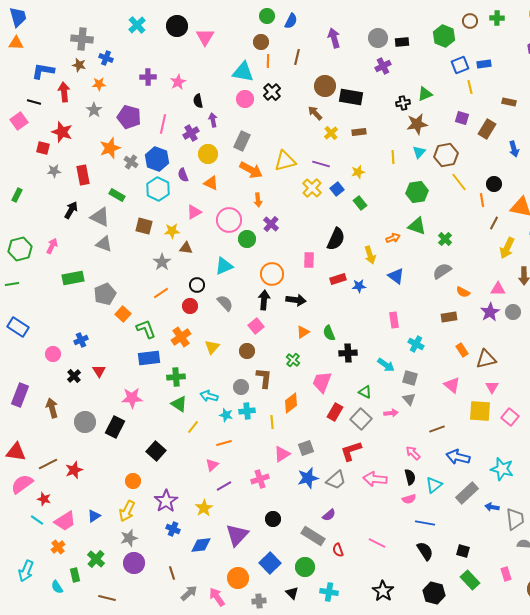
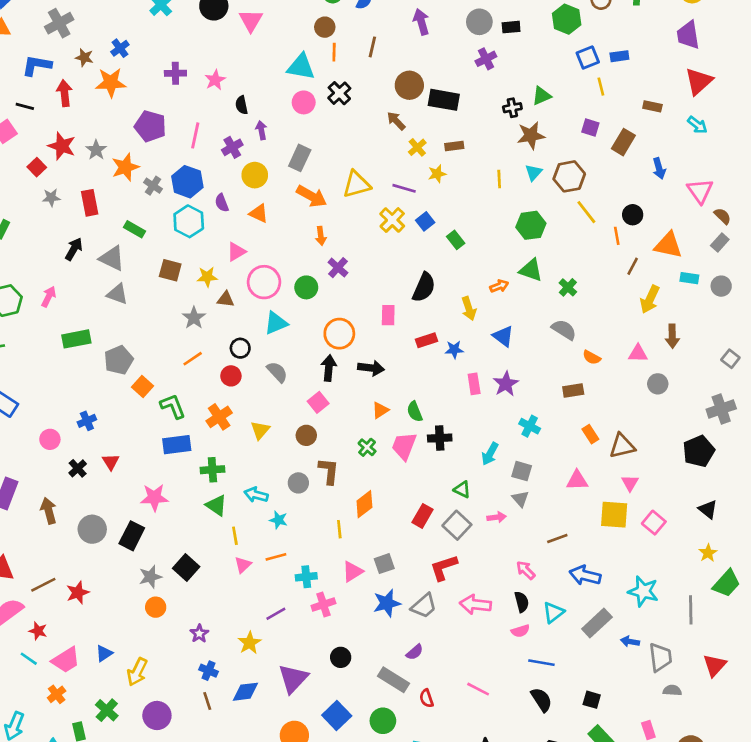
gray cross: (82, 39) -> (59, 23), moved, turned -35
blue cross: (106, 58) -> (120, 48), turned 32
orange star: (99, 84) -> (111, 83), size x1.6
gray star: (94, 110) -> (96, 150), moved
red square: (43, 148) -> (37, 167), turned 32
yellow star: (358, 172) -> (437, 174), moved
pink circle: (229, 220) -> (264, 282), moved
gray semicircle: (442, 271) -> (564, 330), turned 66
purple star: (490, 312) -> (506, 384), moved
pink rectangle: (394, 320) -> (474, 384), moved
cyan arrow: (386, 365) -> (490, 454), turned 84
pink trapezoid: (322, 382) -> (404, 446), moved
pink triangle: (452, 385) -> (577, 480), turned -42
cyan cross: (247, 411) -> (306, 577), moved
yellow line: (193, 427) -> (235, 536), turned -48
pink triangle: (212, 465) -> (243, 565), moved
purple star: (166, 501) -> (199, 634), size x0.6
yellow arrow: (127, 511) -> (137, 672), moved
gray star: (129, 538) -> (150, 577), moved
brown line: (172, 573) -> (207, 701), moved

